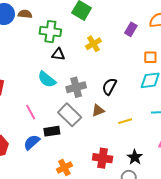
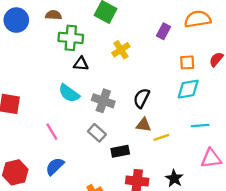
brown semicircle: (25, 14) -> (53, 15), moved
gray cross: (76, 87) -> (103, 101), turned 36
brown triangle: (98, 110) -> (144, 125), moved, turned 32
gray rectangle: (70, 115) -> (97, 133), size x0.7
black rectangle: (52, 131) -> (120, 151), moved

